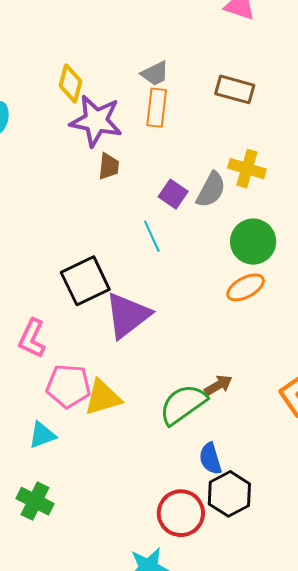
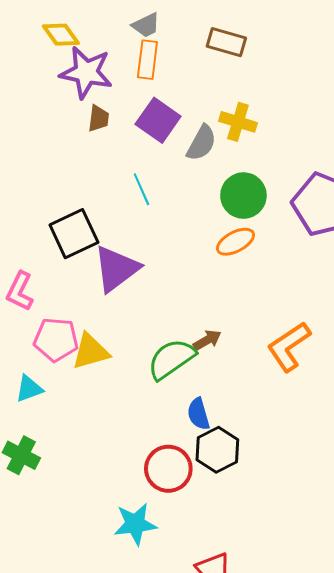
yellow diamond: (71, 84) -> (61, 35), turned -51
purple square: (173, 194) -> (158, 120), moved, size x1.5

